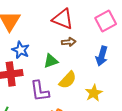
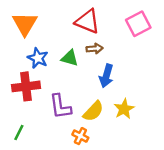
blue arrow: (102, 56) -> (106, 76), moved
green triangle: (51, 61) -> (70, 58), moved, turned 35
yellow semicircle: (68, 80) -> (93, 111), moved

